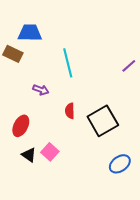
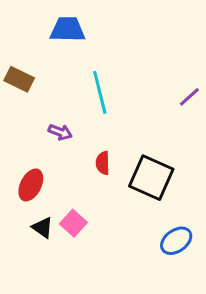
blue trapezoid: (30, 33) -> (68, 29), moved
black square: (103, 121) -> (151, 178), turned -36

